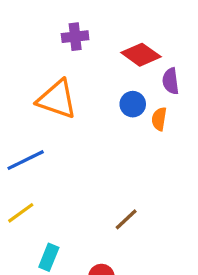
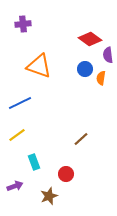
purple cross: (75, 37) -> (23, 24), moved
cyan rectangle: (49, 257) -> (34, 162), turned -42

